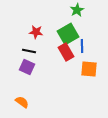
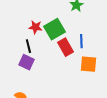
green square: (68, 34) -> (54, 29), moved
black line: (29, 51) -> (28, 46), turned 64

